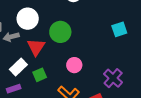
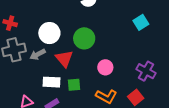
white rectangle: (18, 67) -> (52, 82), turned 60
green square: (40, 75) -> (74, 85), turned 32

